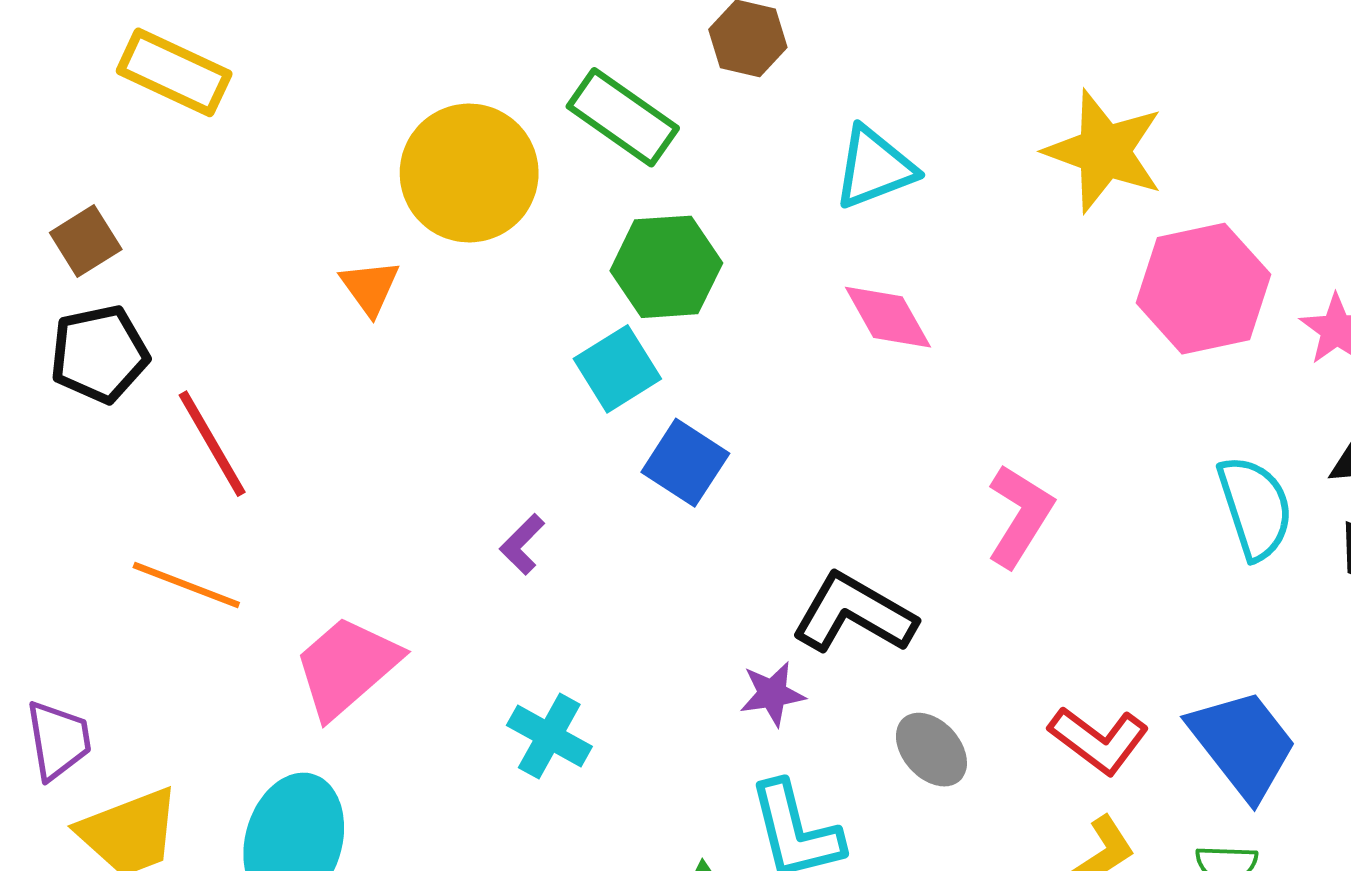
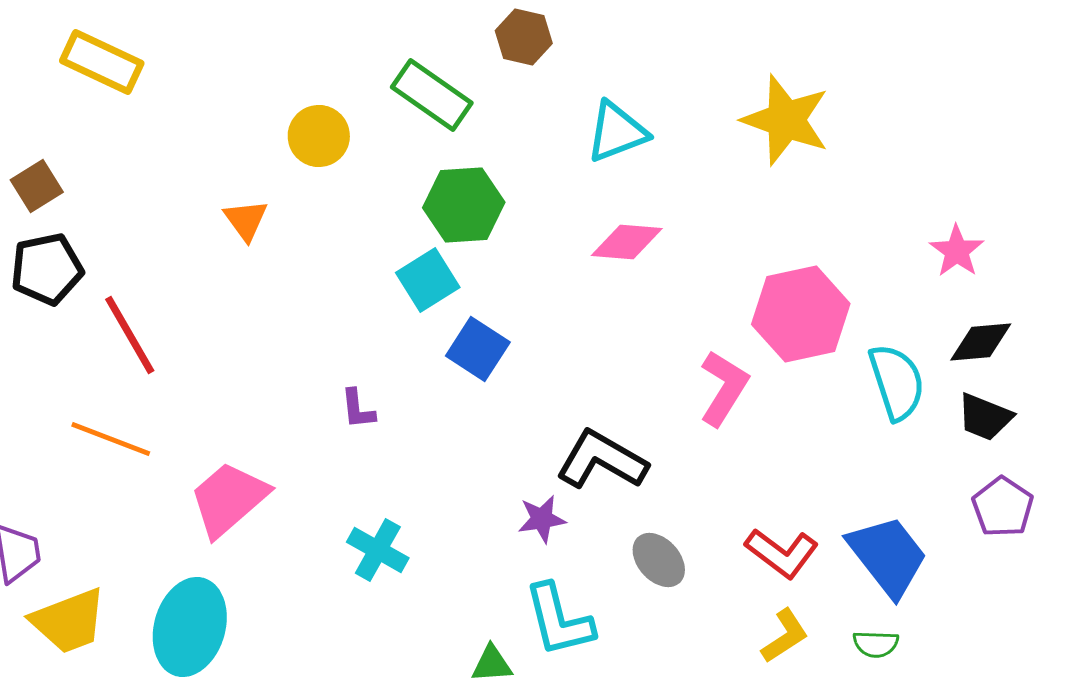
yellow circle: (469, 173) -> (319, 136), size x0.6
pink hexagon: (1203, 289) -> (801, 314), moved
pink diamond: (888, 317) -> (627, 242), turned -56
purple L-shape: (522, 544) -> (358, 409), turned -51

